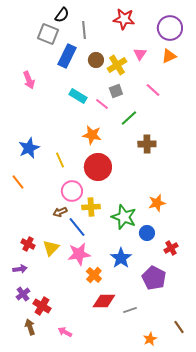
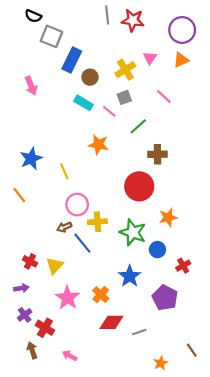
black semicircle: (62, 15) -> (33, 16), moved, turned 77
gray line: (84, 30) -> (107, 15), moved
brown circle: (96, 60) -> (90, 77), moved
red circle: (98, 167) -> (139, 186), moved
pink star: (79, 254) -> (67, 298), moved, turned -30

